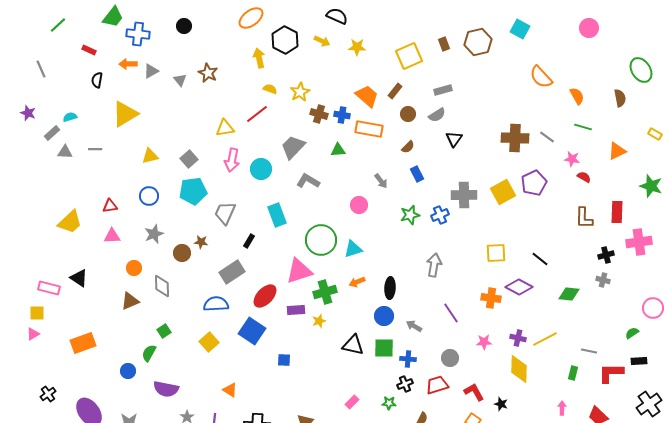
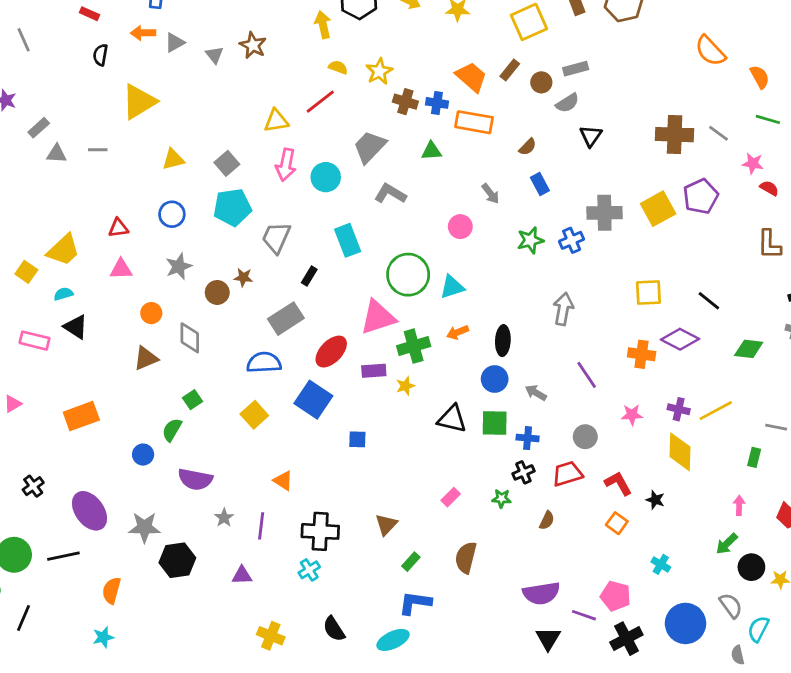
brown circle: (408, 114) -> (541, 82), moved
cyan semicircle: (70, 117) -> (63, 294), moved
yellow square: (37, 313) -> (26, 272), moved, turned 35

